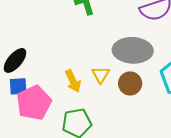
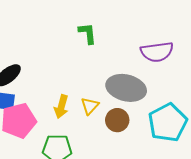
yellow arrow: (73, 81) -> (61, 107), turned 30

